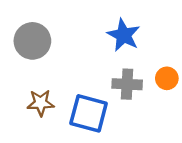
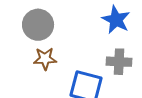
brown star: (41, 103) -> (45, 59), moved

